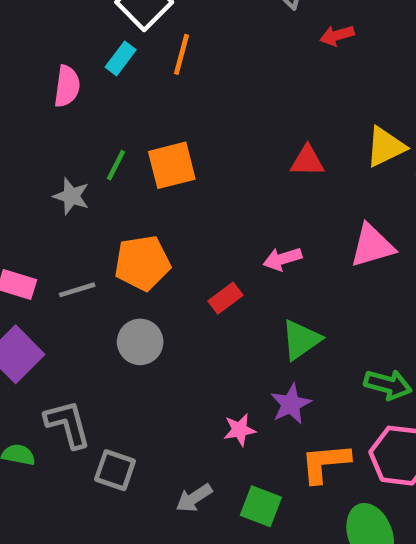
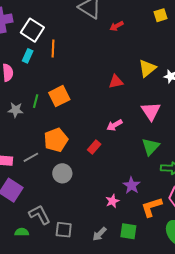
gray star: (71, 196) -> (16, 110), moved
pink triangle: (372, 246) -> (151, 111), turned -35
green triangle: (301, 340) -> (151, 147), moved

